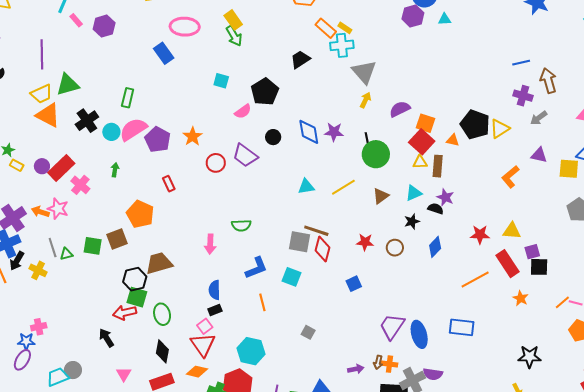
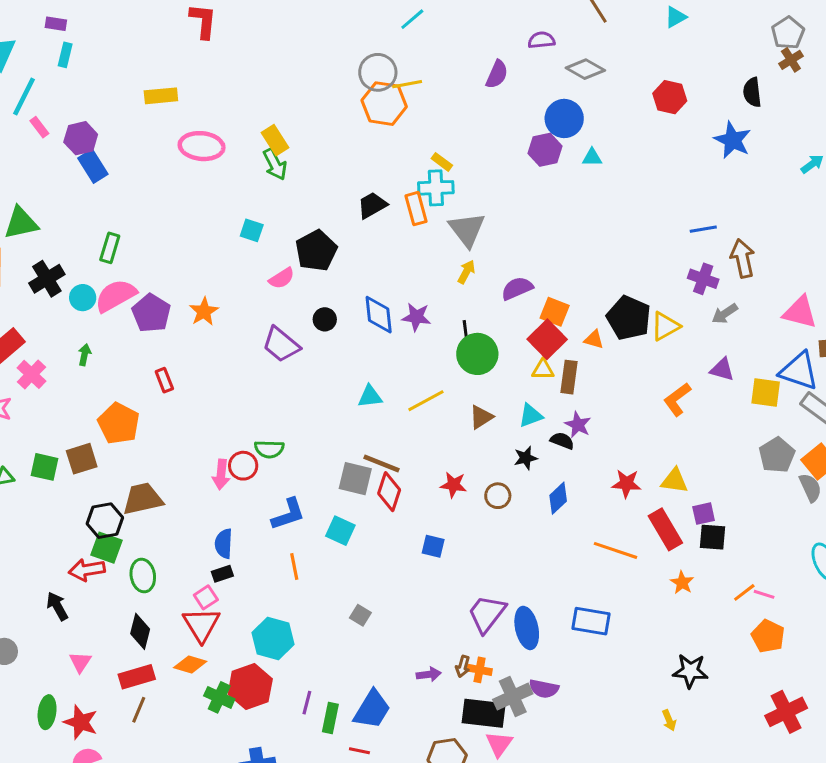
orange rectangle: (326, 28) -> (416, 209), moved, turned 30
blue rectangle: (164, 53) -> (93, 166), moved
red circle: (216, 163) -> (243, 466), moved
orange line: (475, 279) -> (615, 550), turned 44
blue square: (354, 284) -> (433, 546), turned 35

